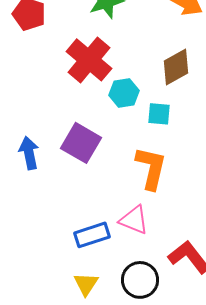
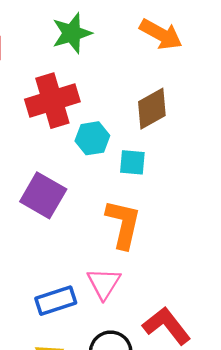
red cross: (89, 60) -> (52, 101), turned 33
pink triangle: (134, 220) -> (104, 283), turned 40

